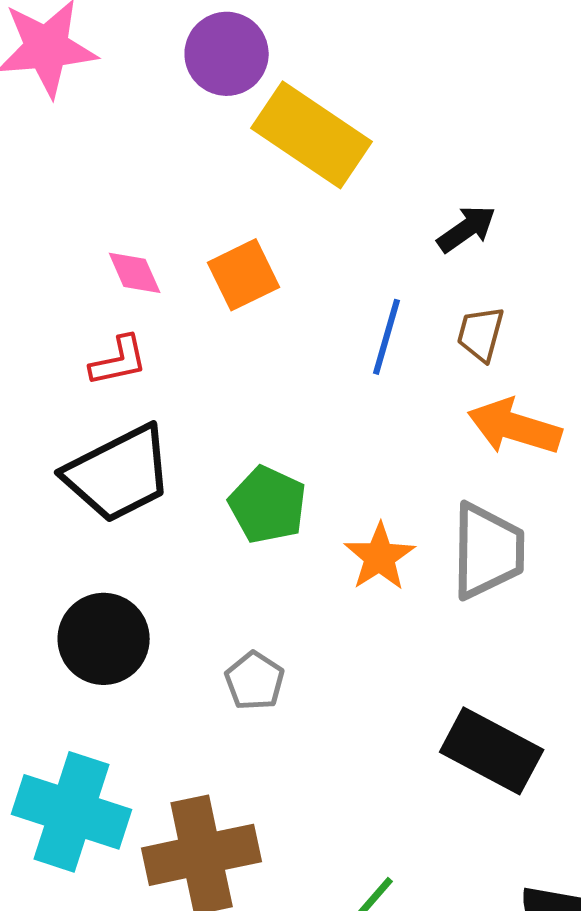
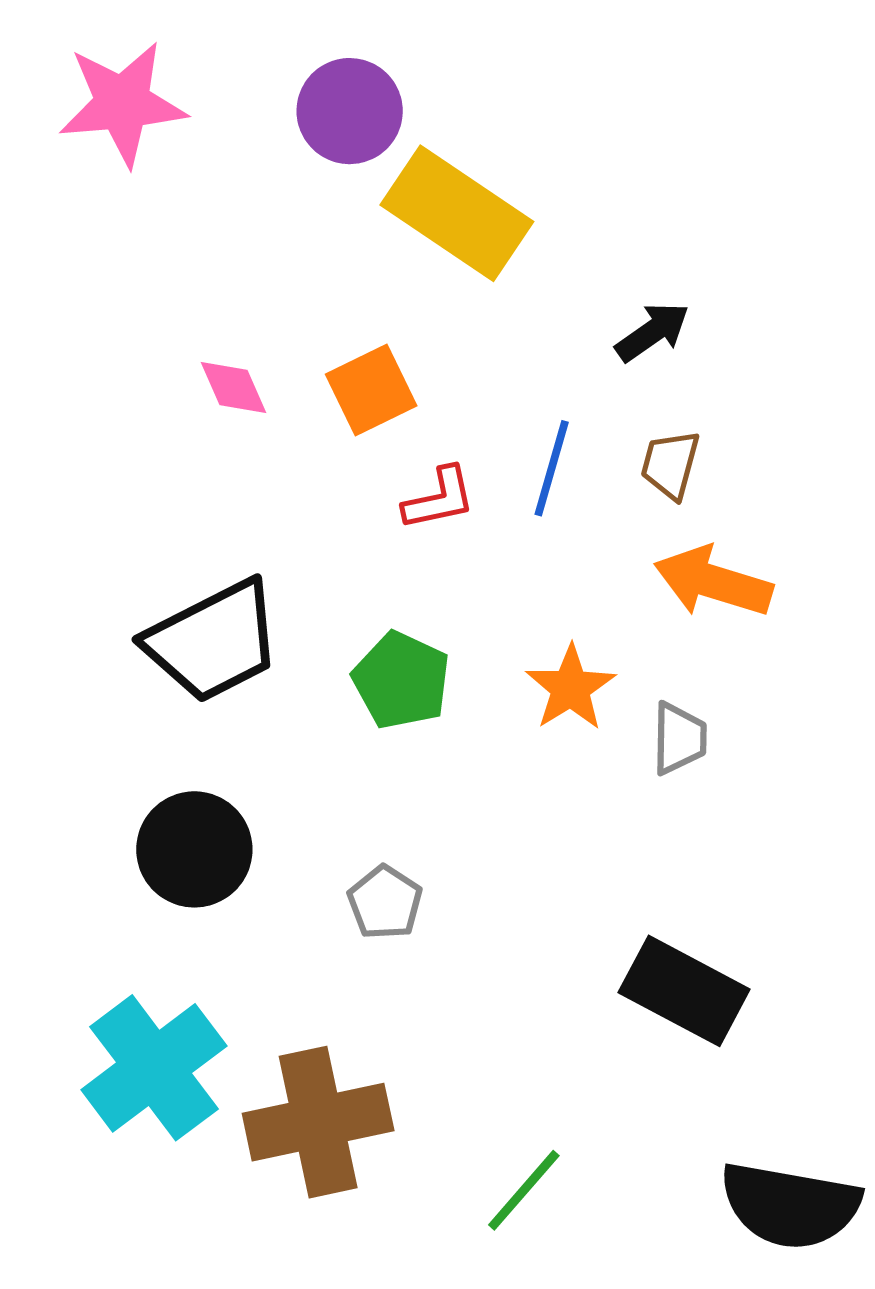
red L-shape: (119, 361) -> (439, 499), moved
gray trapezoid: (488, 551) -> (679, 738), size x0.6
orange star: (380, 557) -> (571, 688), moved
cyan cross: (72, 812) -> (154, 1068), turned 35

